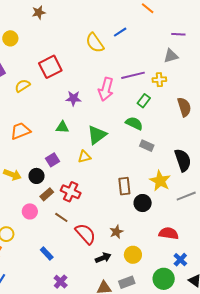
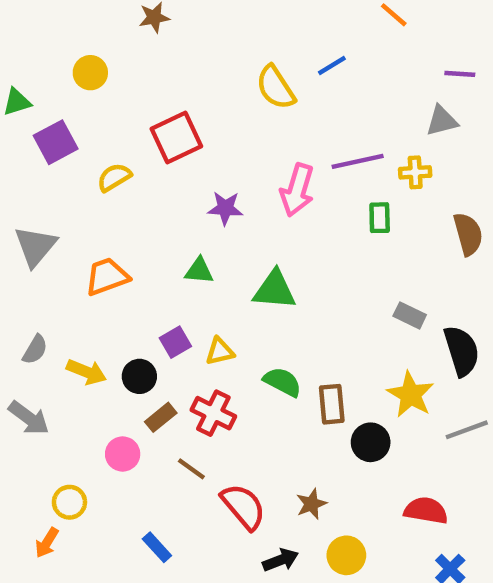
green rectangle: (144, 101) -> (380, 218), turned -40
green semicircle: (134, 123) -> (283, 382), moved
green triangle: (97, 135) -> (275, 290), turned 40
gray rectangle: (147, 146) -> (410, 315), moved
yellow triangle: (84, 157) -> (220, 351), moved

